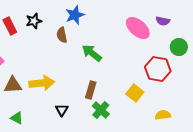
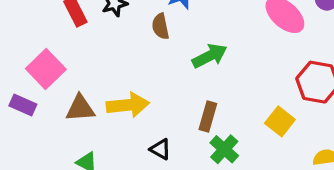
green arrow: (92, 53) -> (210, 56), turned 115
black triangle: (62, 110) -> (160, 149), turned -32

